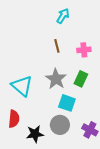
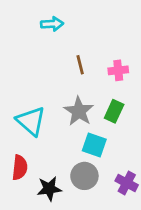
cyan arrow: (63, 16) -> (52, 24), moved, turned 56

